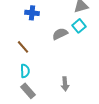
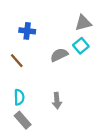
brown line: (23, 47) -> (17, 61), moved
gray arrow: (65, 84) -> (57, 101), moved

